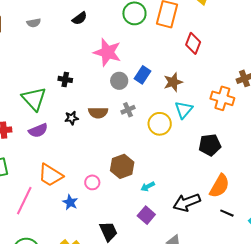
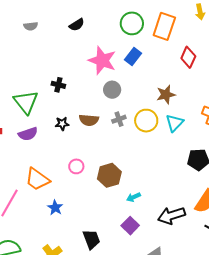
blue rectangle: (143, 75) -> (133, 57), moved
yellow circle: (160, 124) -> (146, 121), moved
pink circle: (92, 182) -> (76, 166), moved

